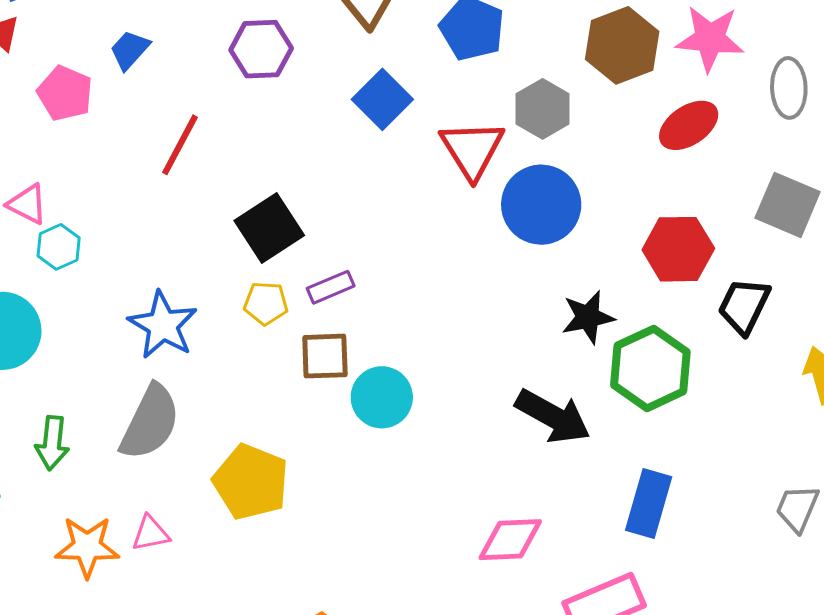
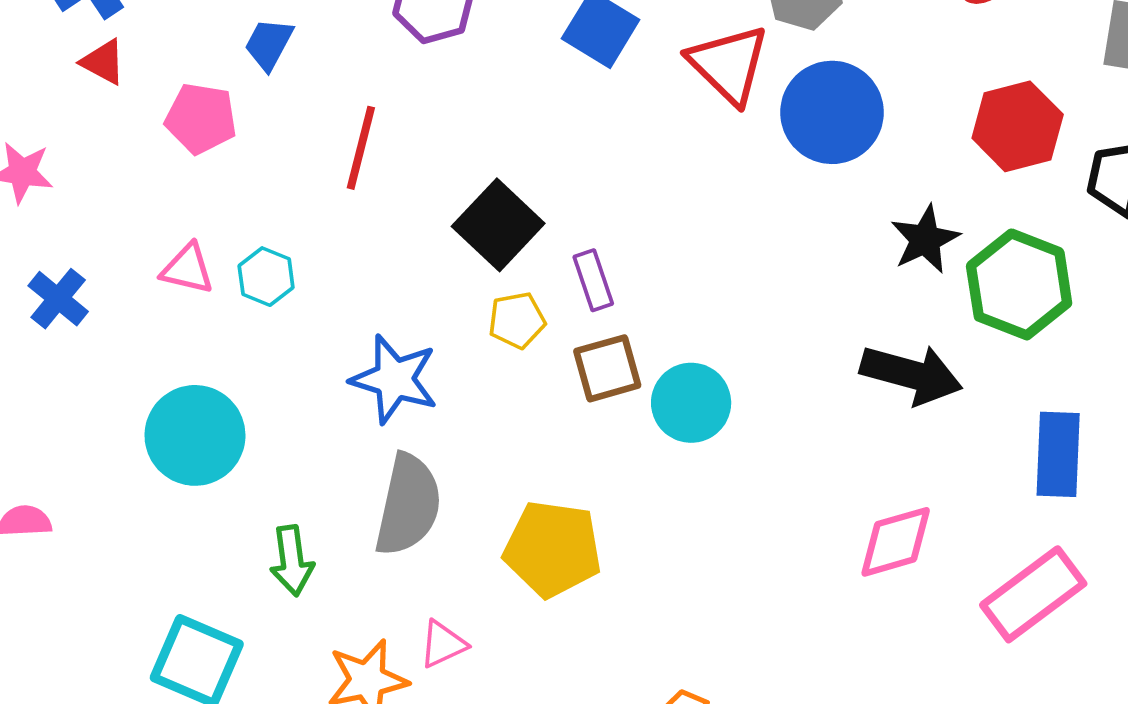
cyan hexagon: (59, 247) -> (266, 277), moved
purple rectangle: (331, 287) -> (593, 280), turned -72

